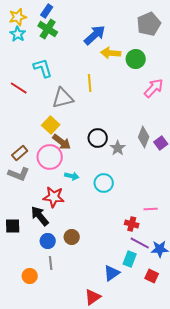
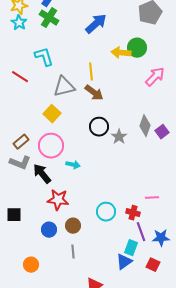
yellow arrow: (111, 53) -> (121, 53), moved
brown arrow: (62, 142) -> (94, 93), moved
cyan circle: (104, 183) -> (106, 212), moved
red star: (54, 197) -> (58, 200), moved
black arrow: (40, 216) -> (42, 174), moved
purple line: (140, 243) -> (141, 232), turned 42
gray line: (51, 263) -> (73, 252), moved
blue triangle: (112, 273) -> (124, 262), moved

